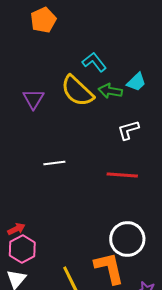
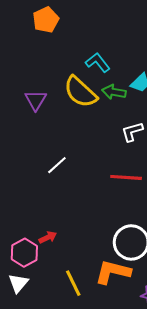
white line: (54, 163) -> (57, 165), turned -35
red arrow: (16, 229) -> (48, 237), moved
orange L-shape: (109, 268) -> (113, 272), turned -63

